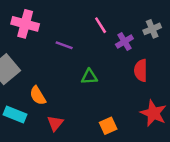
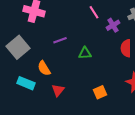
purple line: (64, 45) -> (60, 40), moved, turned -40

